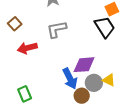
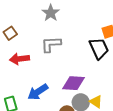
blue arrow: (70, 79) -> (38, 92), moved, turned 75

